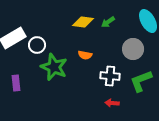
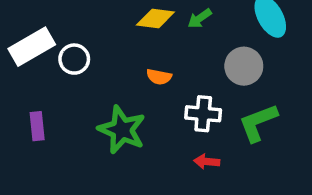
green star: (54, 67) -> (122, 130), moved

